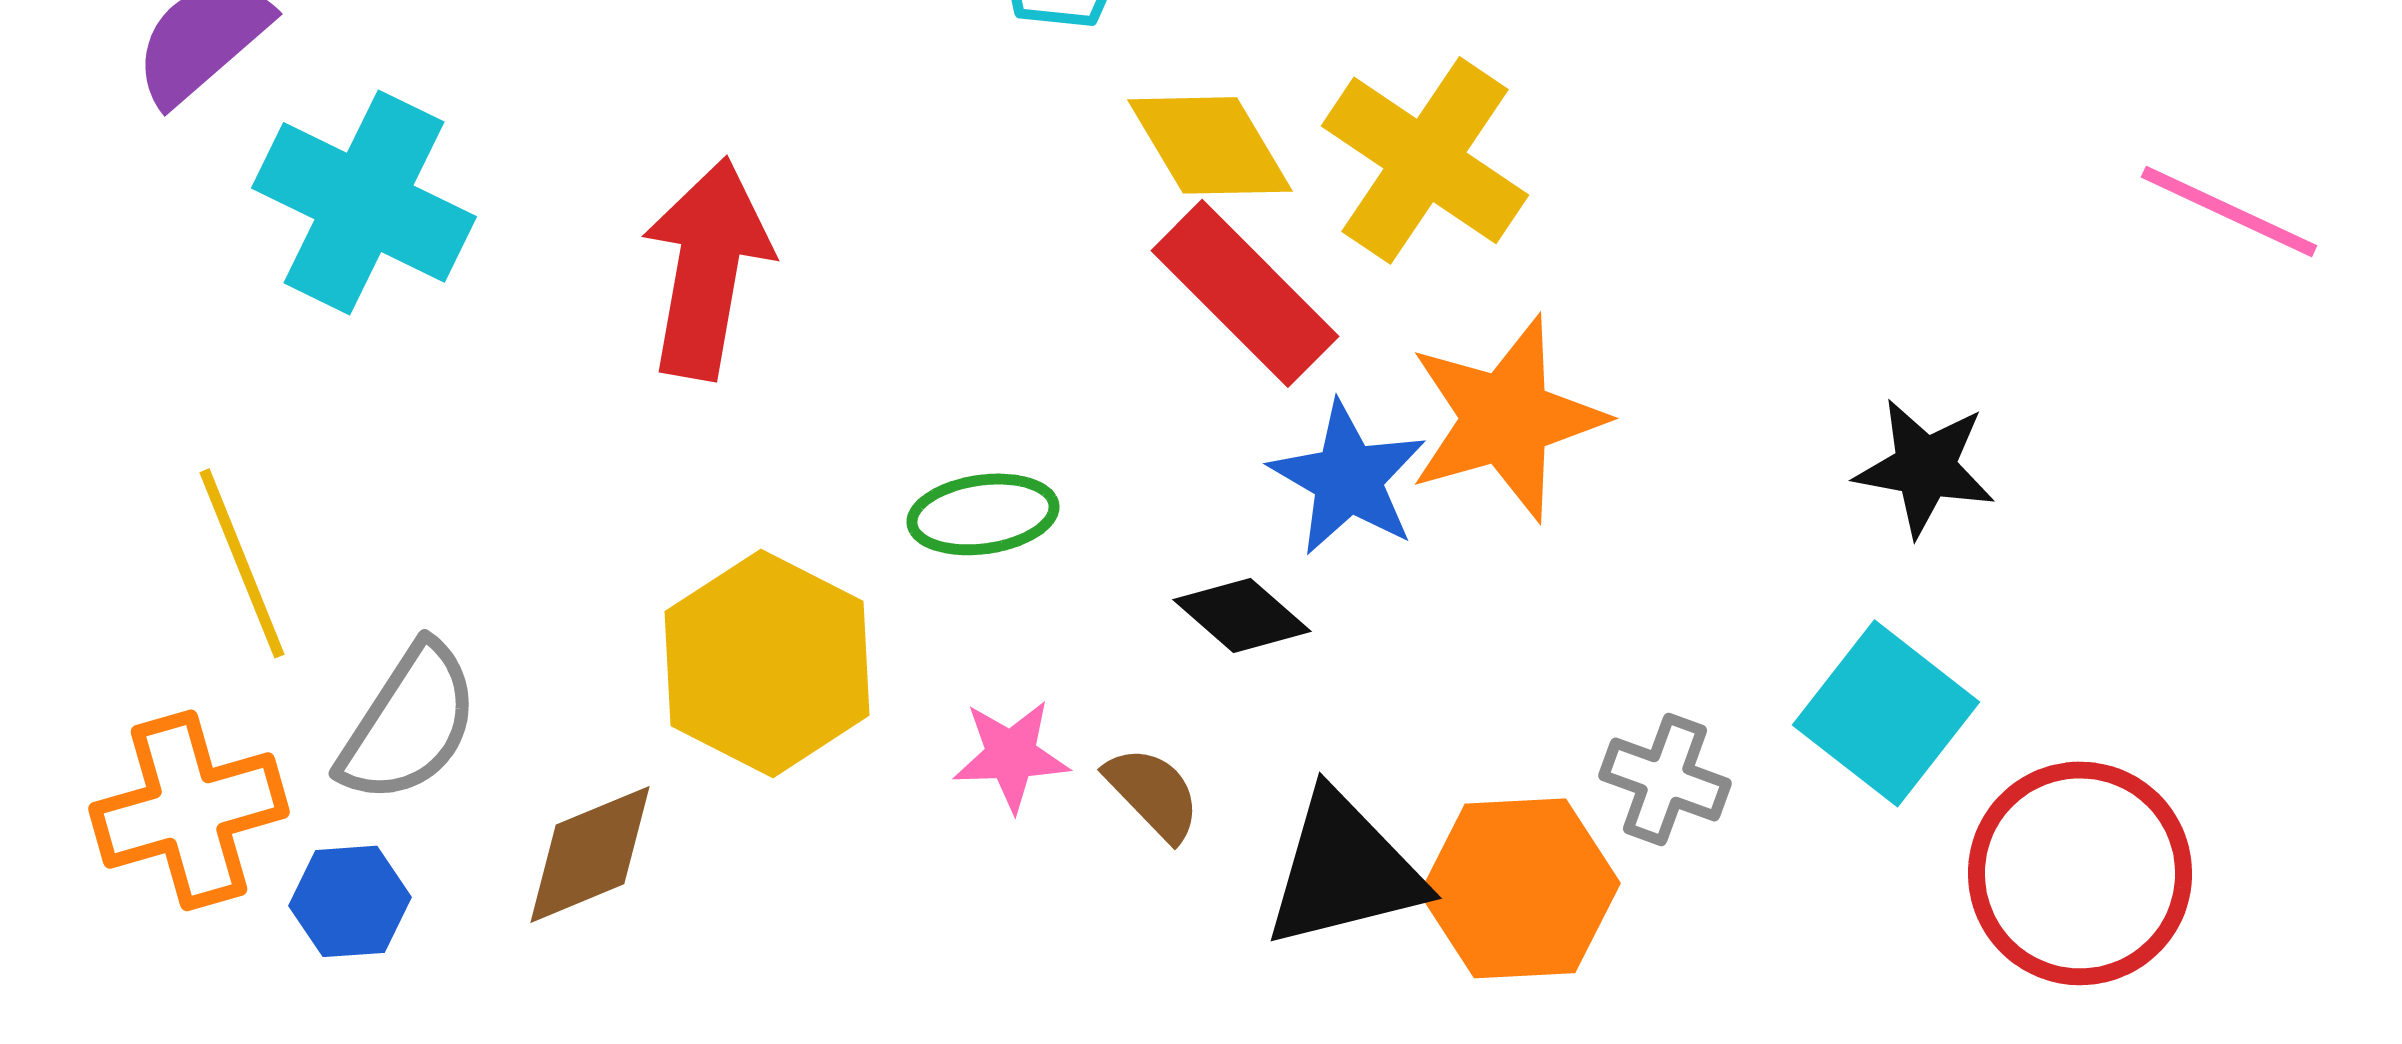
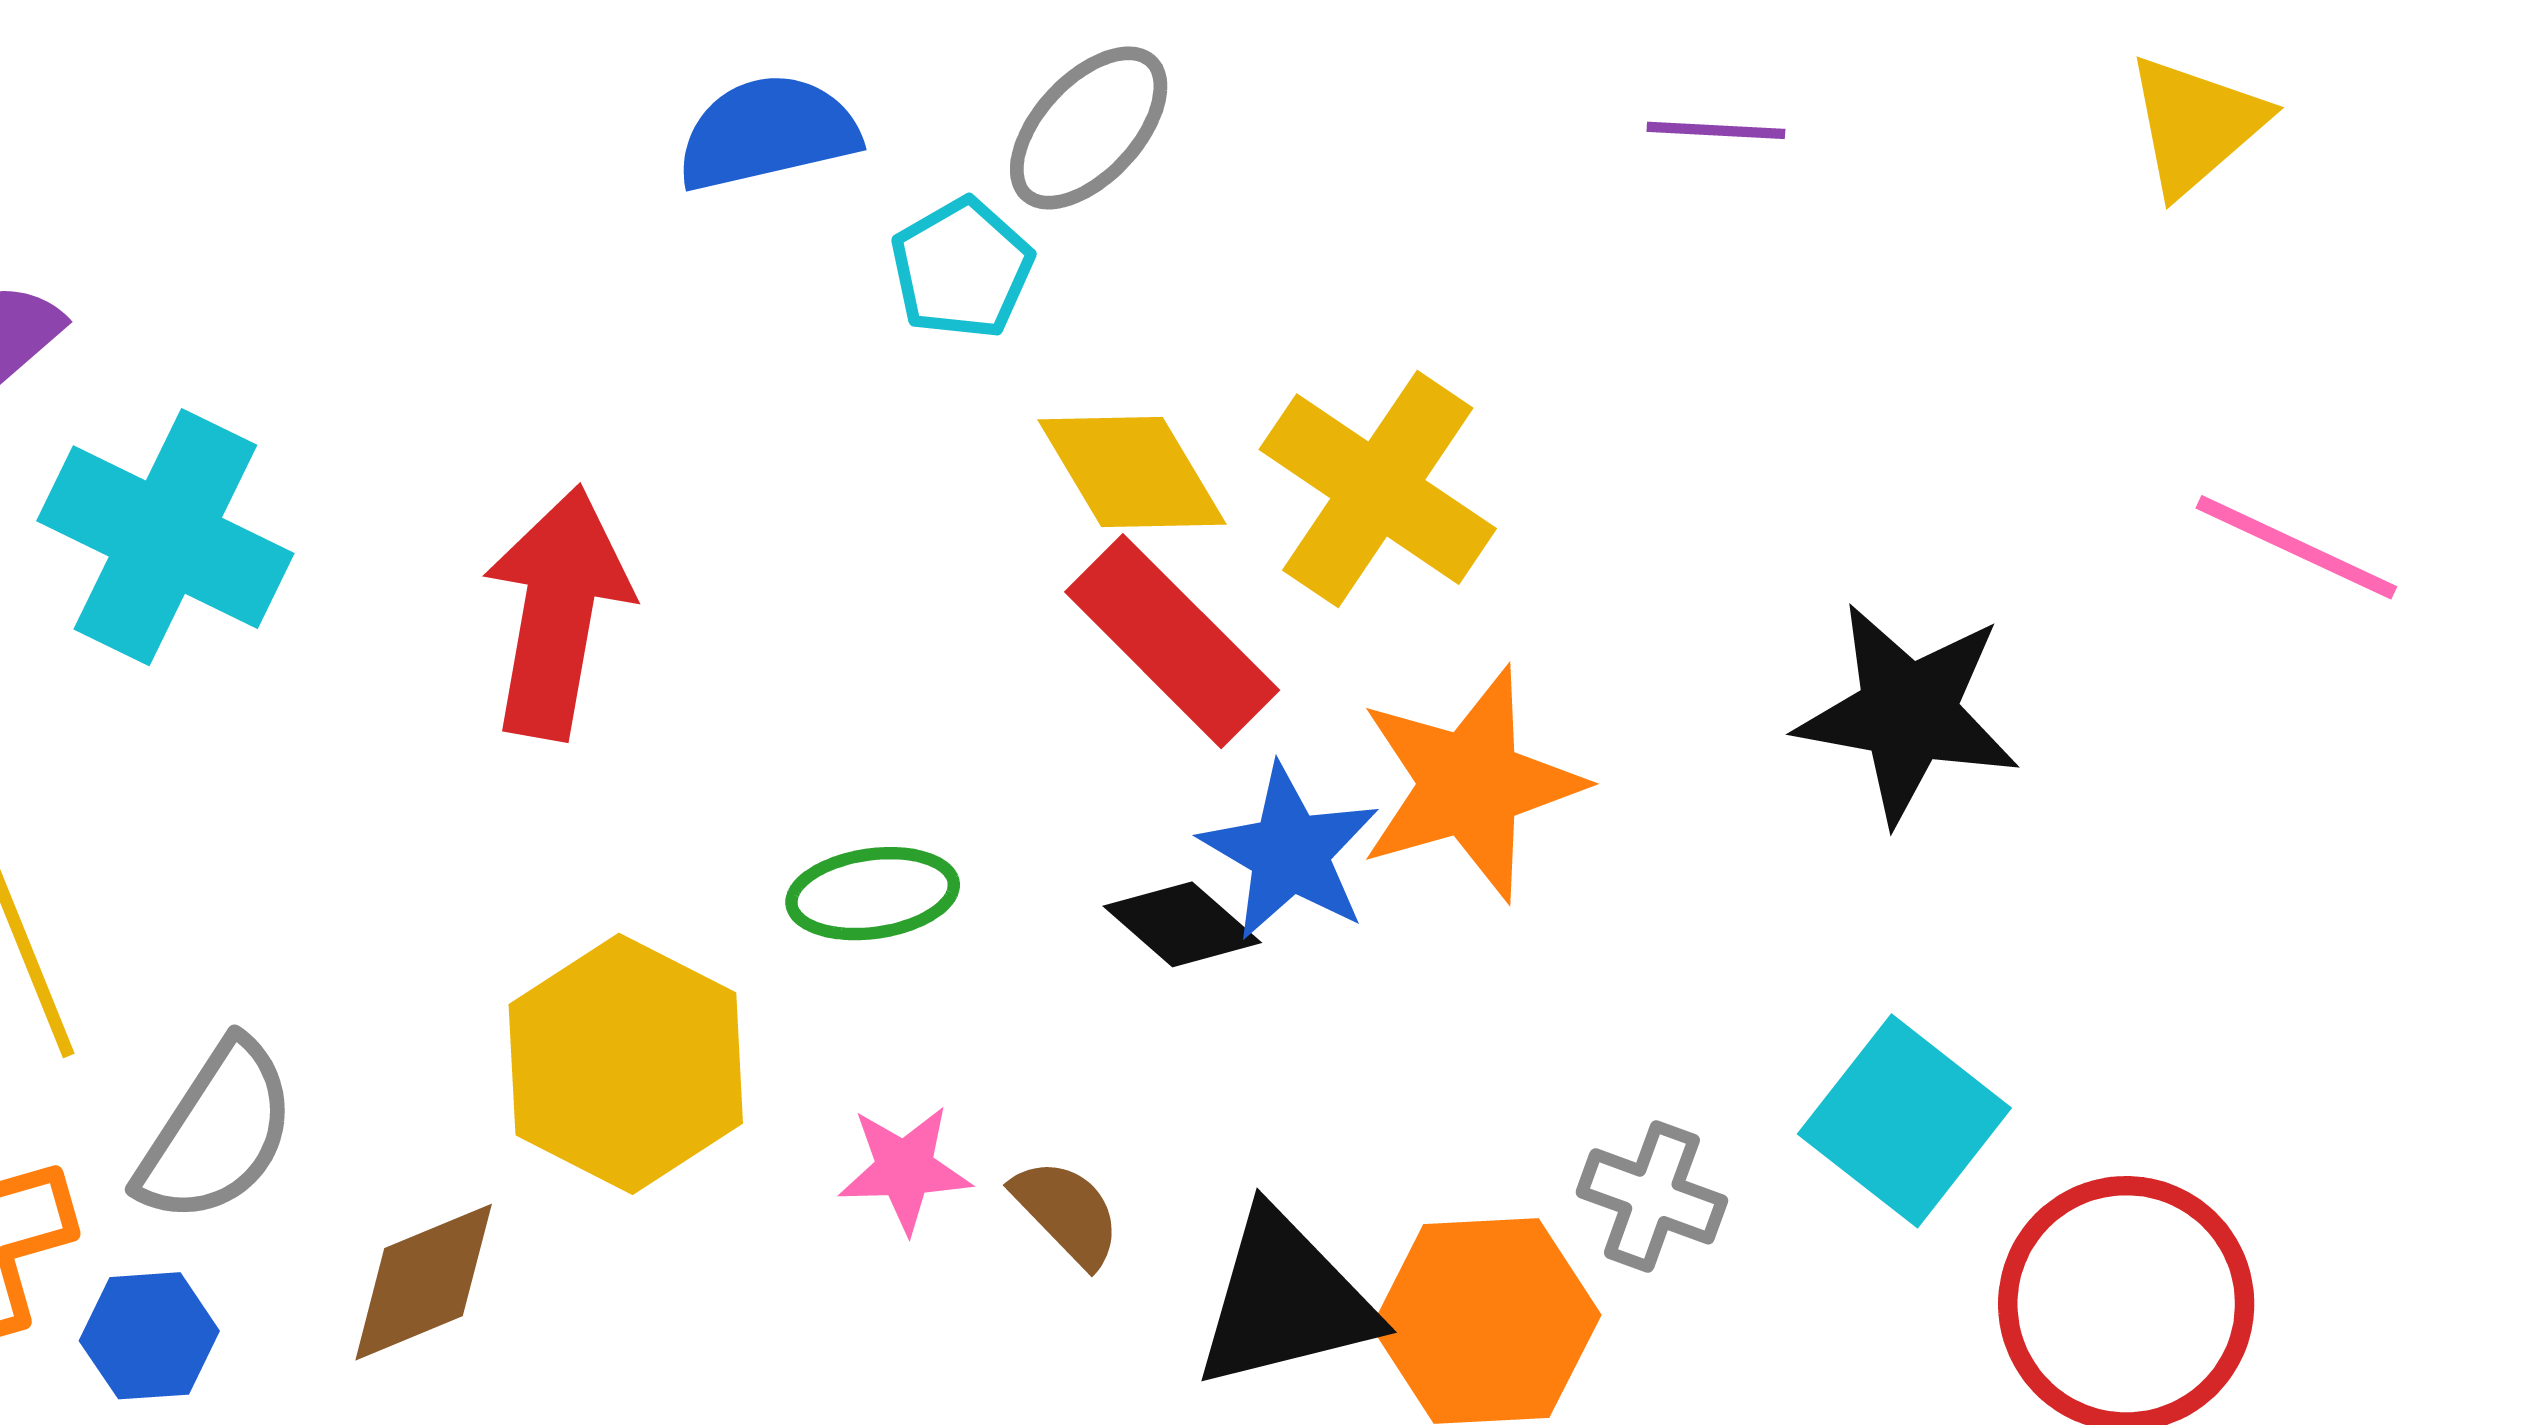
black star: (1925, 467) -> (1908, 713), moved, size x1.4
black diamond: (1242, 615) -> (1182, 924), moved

